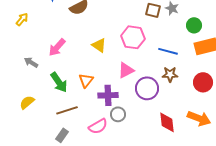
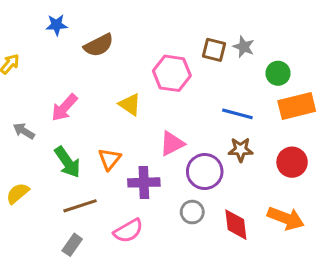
pink hexagon: (133, 37) -> (172, 73), moved
gray circle: (118, 114) -> (192, 212), moved

